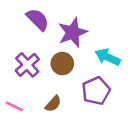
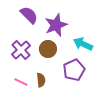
brown semicircle: (53, 104) -> (41, 80), turned -48
pink line: (14, 106) -> (21, 82), moved

